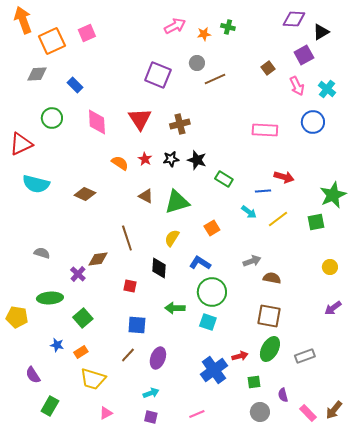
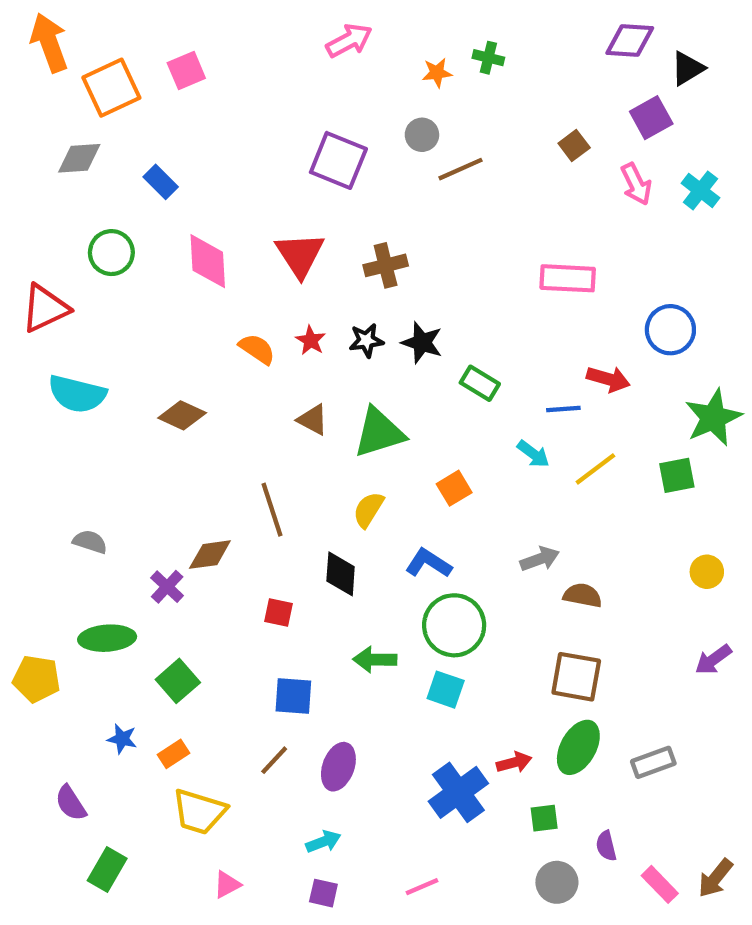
pink arrow: (175, 26) -> (349, 41), moved
blue circle: (313, 122) -> (670, 330), moved

